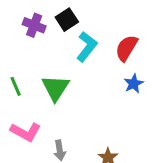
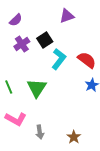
purple cross: (34, 25) -> (22, 44), turned 35
red semicircle: (126, 48) -> (87, 60), turned 96

